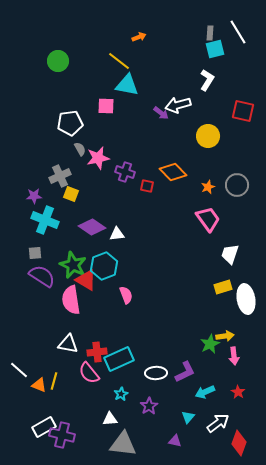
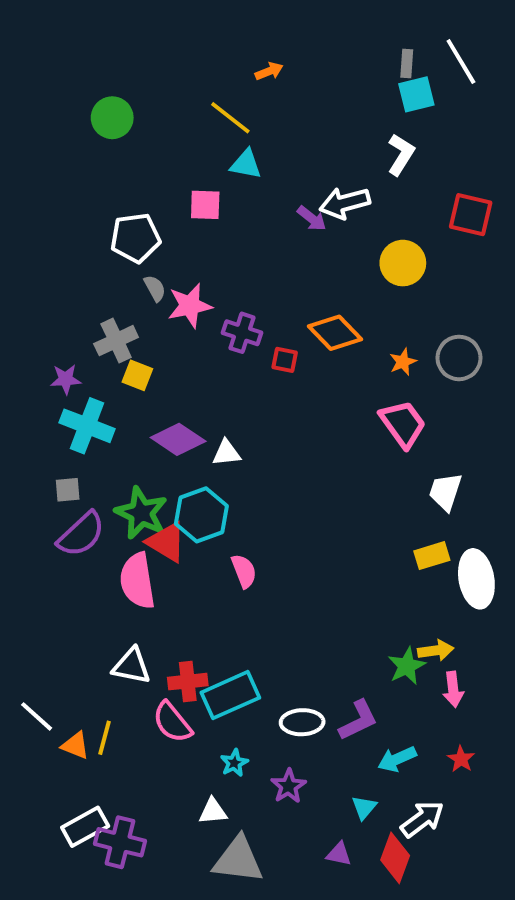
cyan triangle: (127, 85) -> (246, 164), size x0.7
purple semicircle: (42, 276) -> (81, 534), turned 104
red diamond: (239, 443) -> (395, 858), moved

